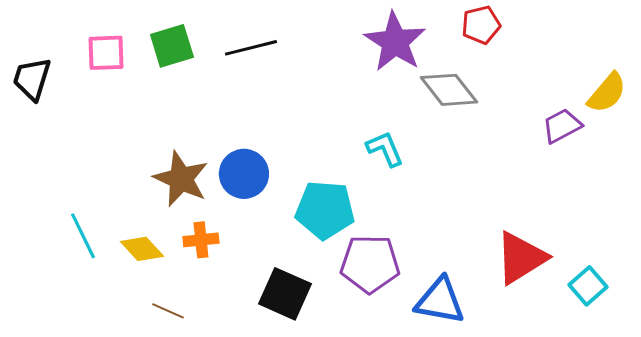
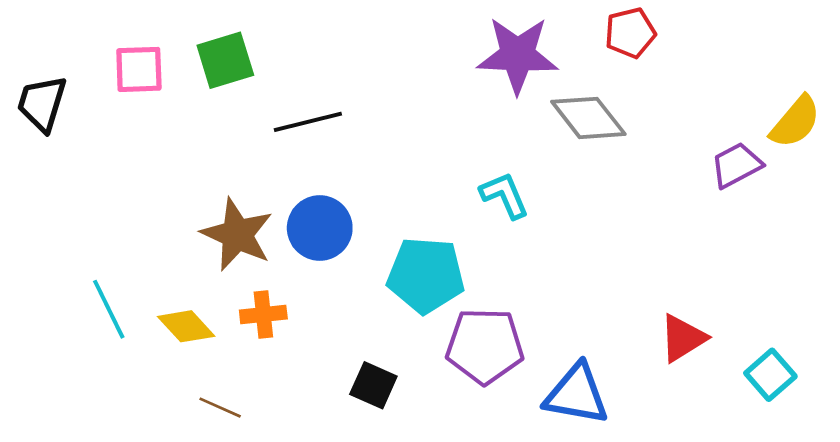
purple star: (395, 42) -> (518, 55), turned -30
black line: (251, 48) -> (308, 122), moved
red triangle: (521, 258) -> (683, 338), size x0.7
black square: (285, 294) -> (373, 385), size x0.7

